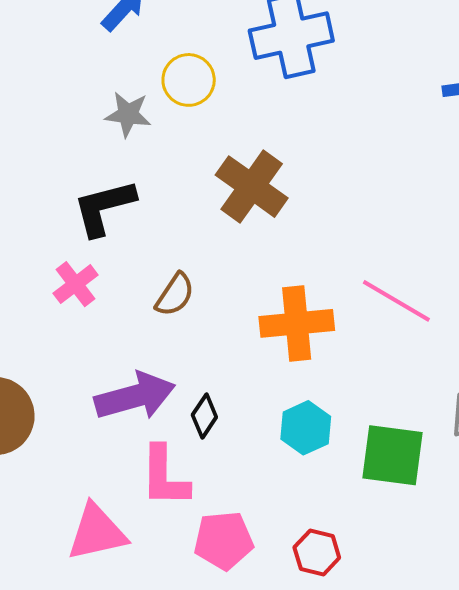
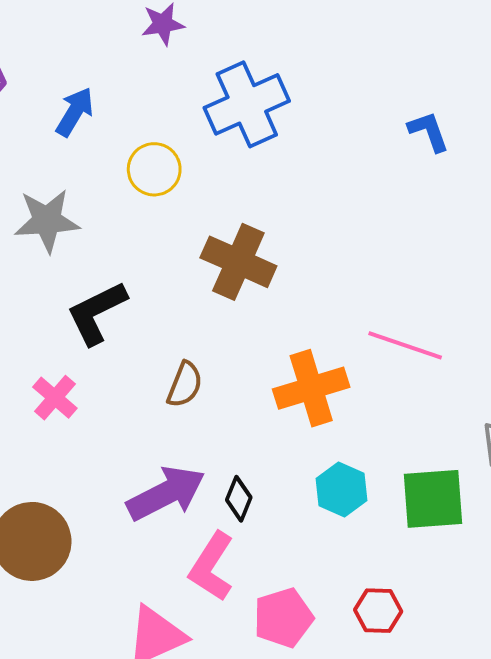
gray star: (128, 114) -> (47, 221), moved, size x1.4
pink cross: (75, 284) -> (55, 398), moved
pink L-shape: (164, 476) -> (212, 567), turned 44

